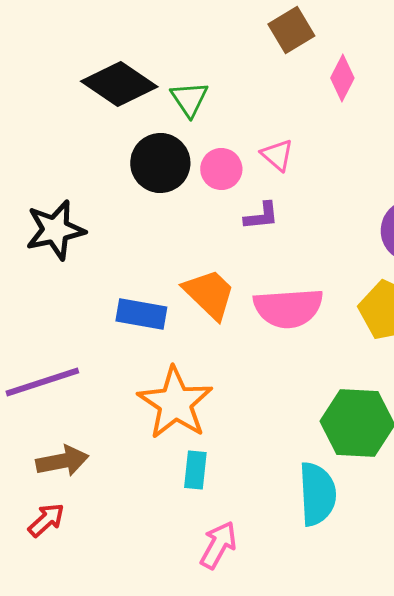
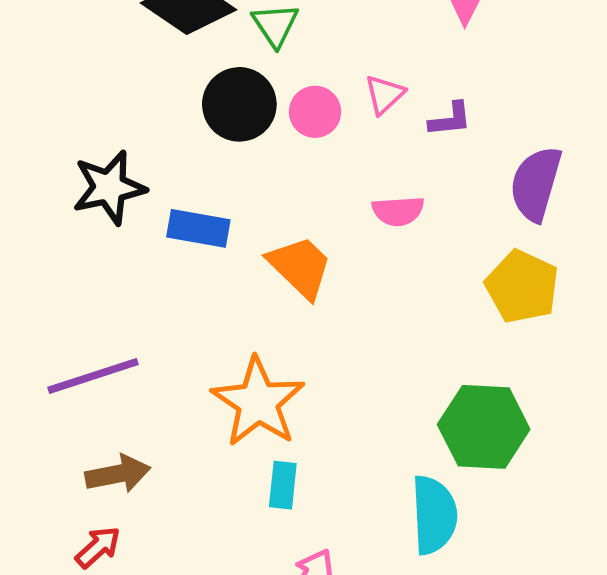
pink triangle: (277, 155) -> (384, 94), turned 36
purple L-shape: (261, 216) -> (450, 119), moved
pink semicircle: (288, 308) -> (398, 211), moved, size x0.6
blue rectangle: (141, 314) -> (198, 228), moved

